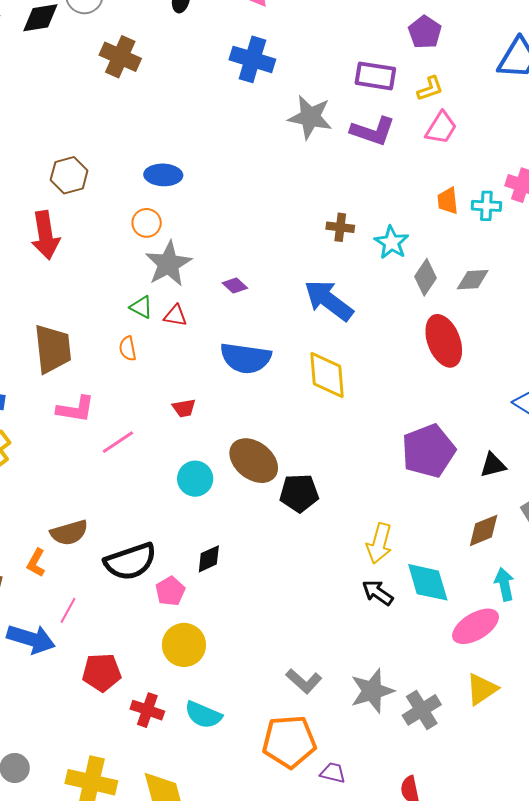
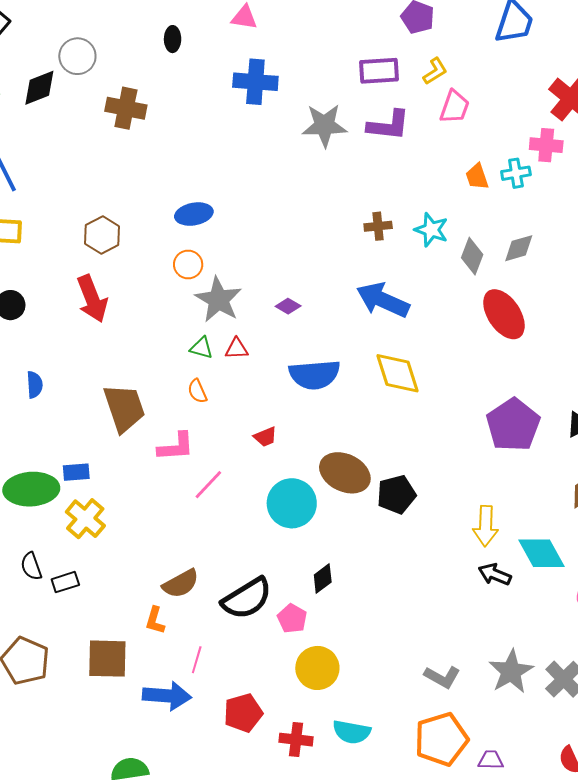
pink L-shape: (76, 409) -> (176, 447), moved
cyan circle: (195, 479) -> (292, 503), size x1.4

